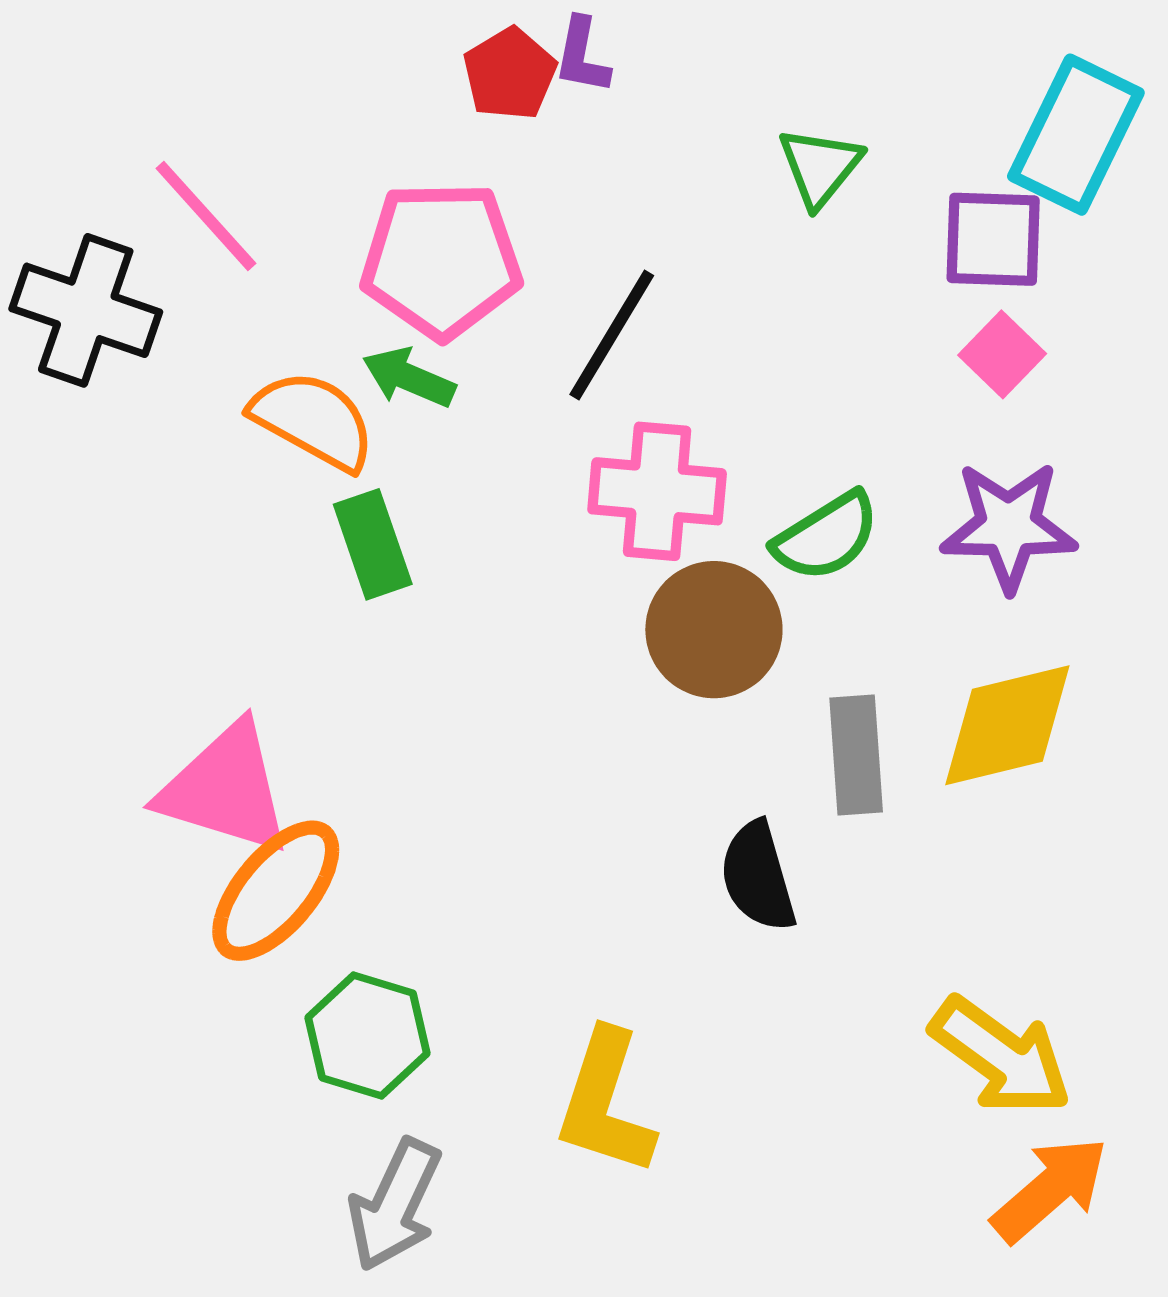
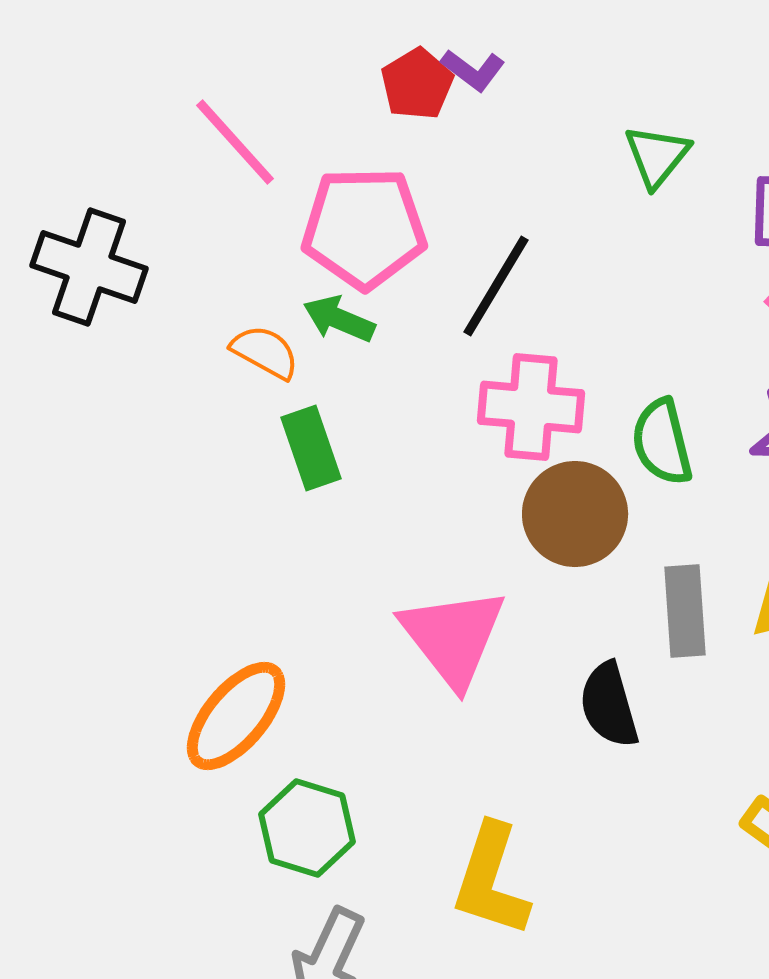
purple L-shape: (582, 56) -> (473, 70), turned -64
pink line: (206, 216) -> (235, 142), moved
orange semicircle: (313, 420) -> (265, 352), size x0.7
green semicircle: (826, 537) -> (662, 442), turned 108
pink triangle: (225, 789) -> (453, 637), moved, turned 35

